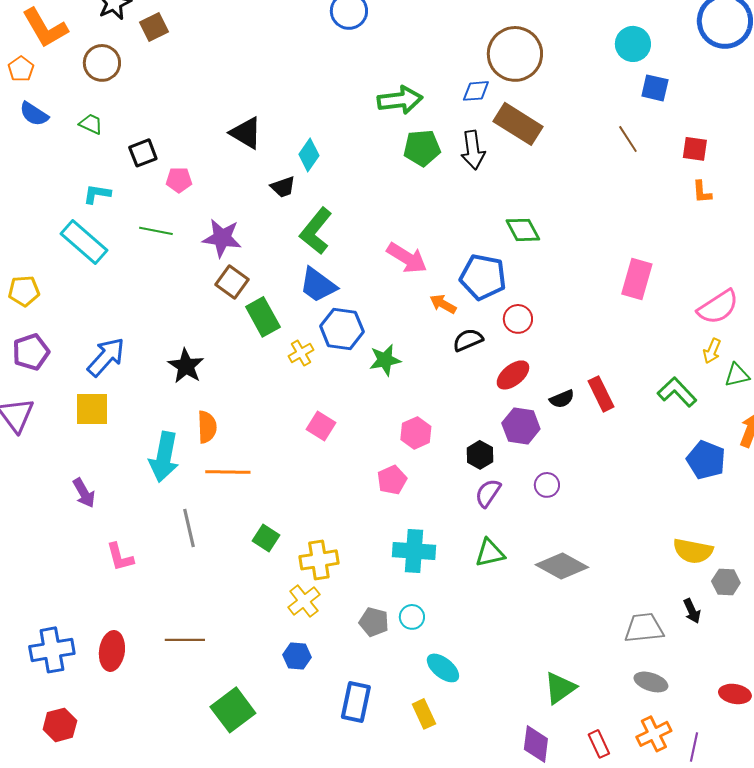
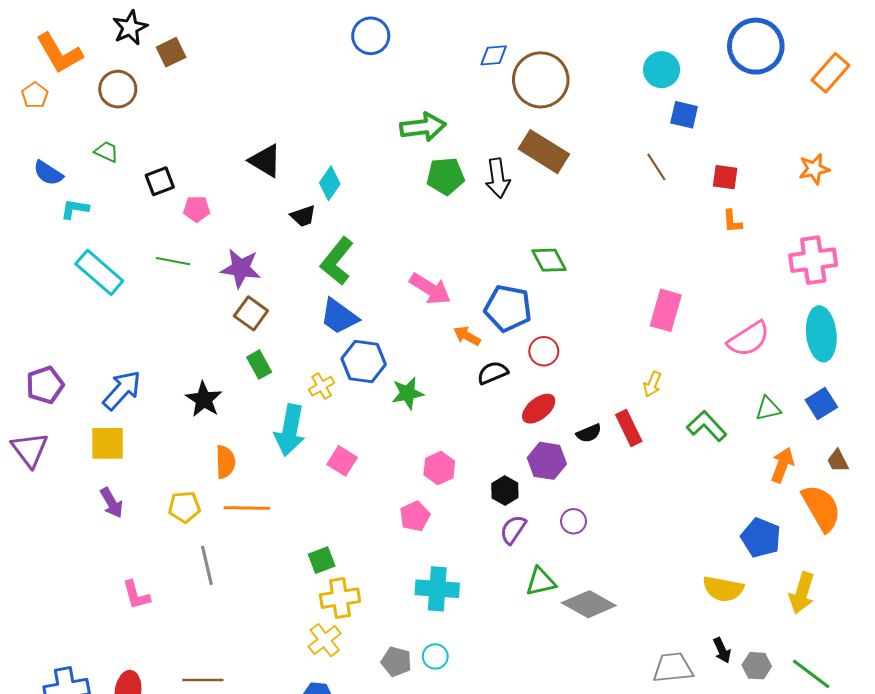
blue diamond: (476, 91) -> (494, 55), moved
blue semicircle: (34, 114) -> (48, 173), moved
cyan L-shape: (97, 194) -> (75, 209), moved
yellow pentagon: (24, 291) -> (184, 507), moved
green rectangle: (263, 317) -> (259, 365), moved, size x0.7
yellow arrow: (712, 351) -> (652, 384), moved
cyan arrow: (164, 457) -> (290, 430), moved
blue pentagon: (706, 460) -> (761, 538), moved
purple arrow: (84, 493) -> (112, 503), moved
green square: (266, 538) -> (322, 560), moved, turned 36
green triangle: (490, 553) -> (541, 582), moved
gray hexagon: (726, 582) -> (757, 666), moved

